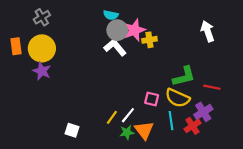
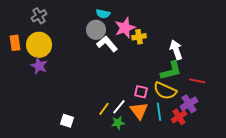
gray circle: (117, 30) -> (96, 30), moved
white arrow: (208, 31) -> (176, 50), moved
orange triangle: (144, 130) -> (139, 111), moved

